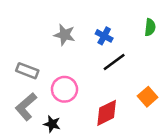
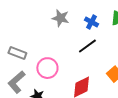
gray star: (64, 35) -> (60, 18), moved
blue cross: (104, 36) -> (91, 22), moved

